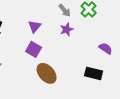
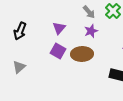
brown ellipse: (47, 73) -> (82, 54), moved, turned -50

